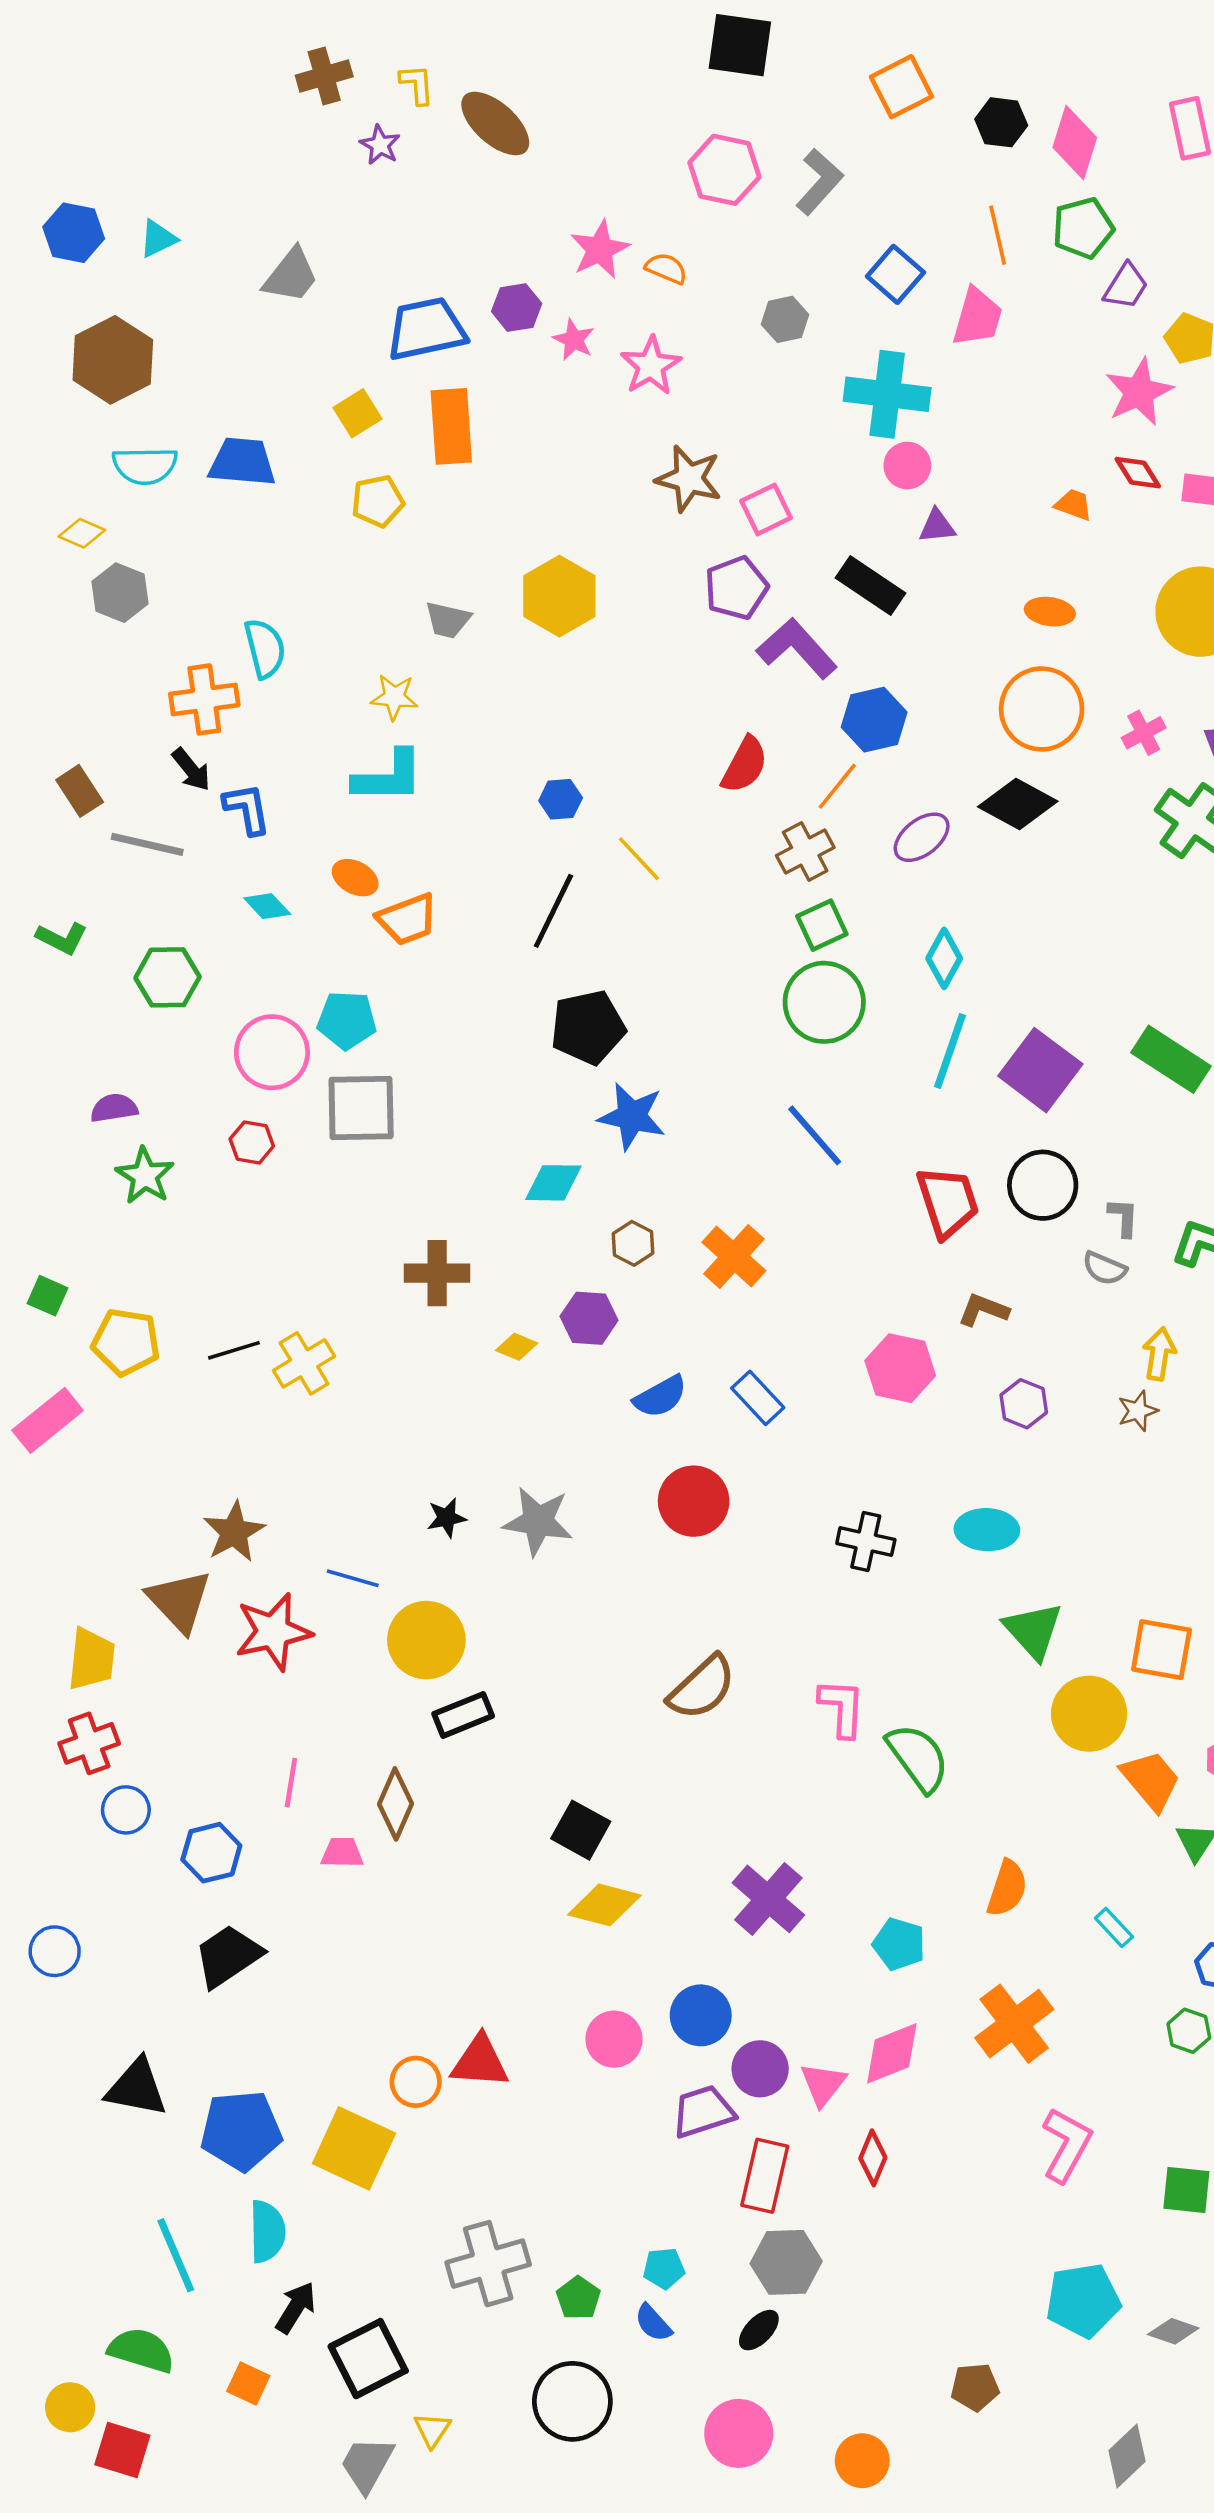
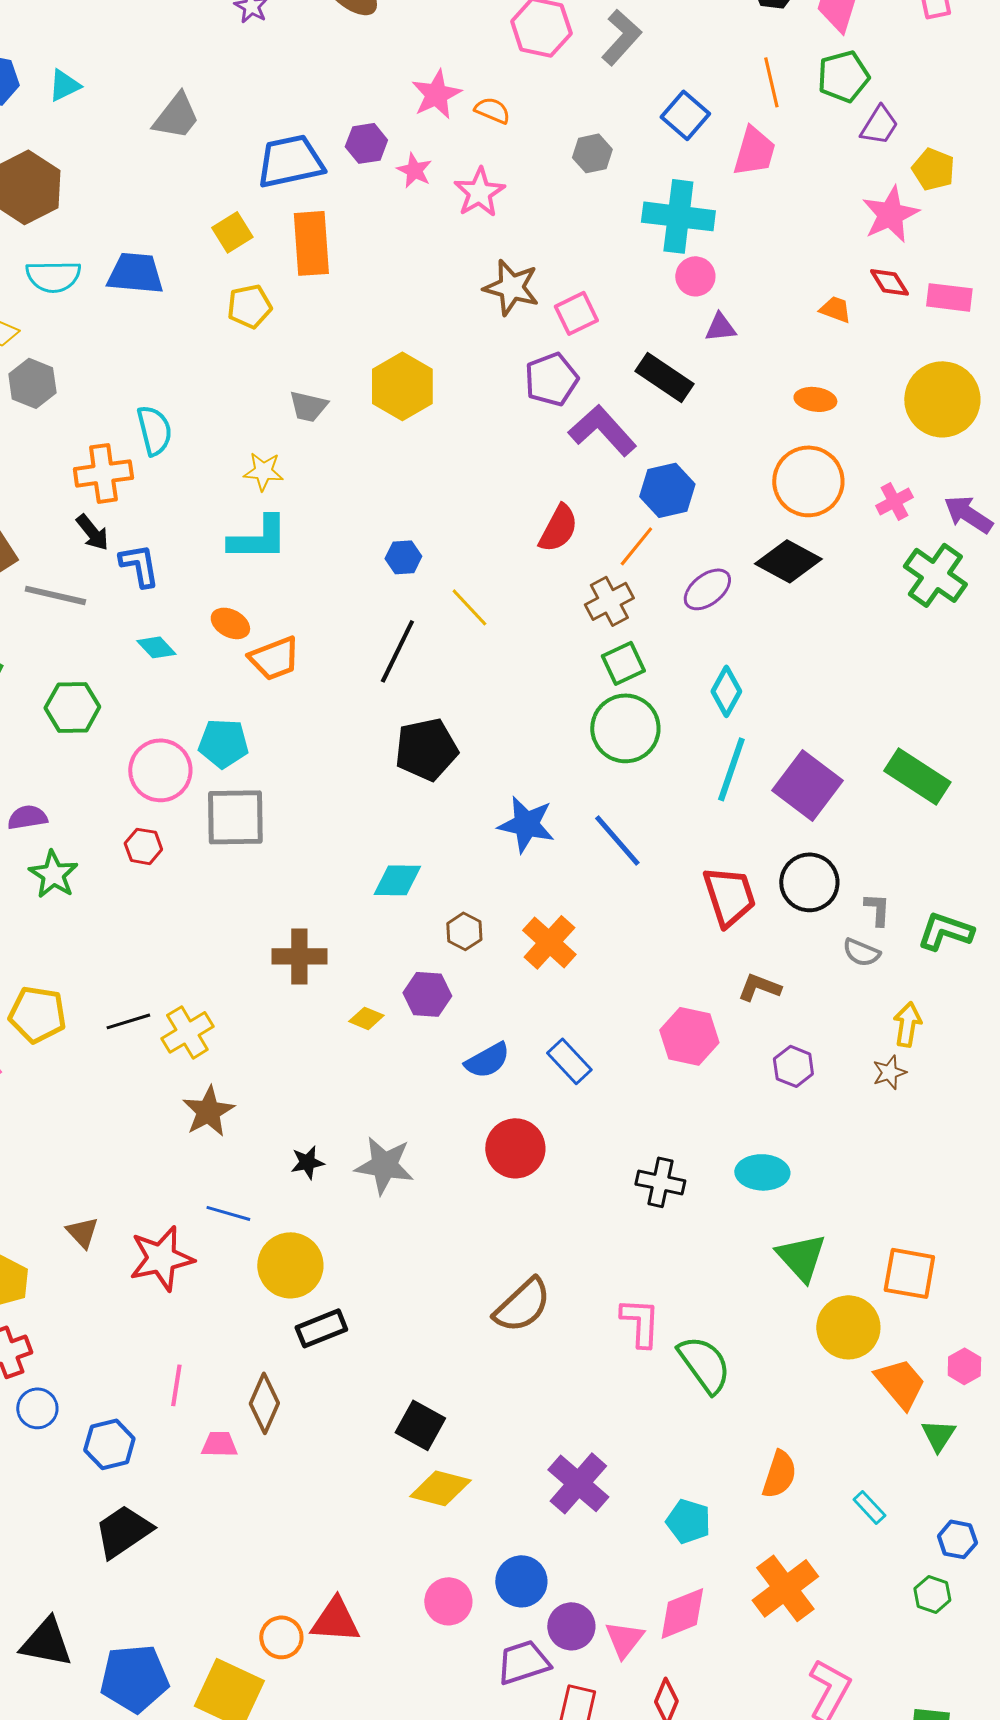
blue star: (632, 1116) -> (526, 824), moved
brown star: (234, 1532) -> (208, 1111), moved
brown triangle: (179, 1601) -> (82, 1232), size x0.6

